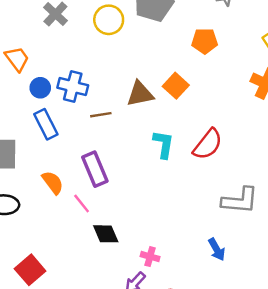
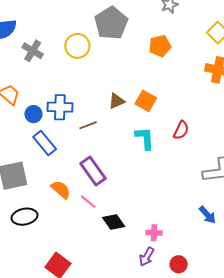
orange square: (176, 86) -> (146, 101), moved
brown triangle: (140, 94) -> (117, 101), size x0.7
red semicircle: (208, 144) -> (181, 130), size x0.7

